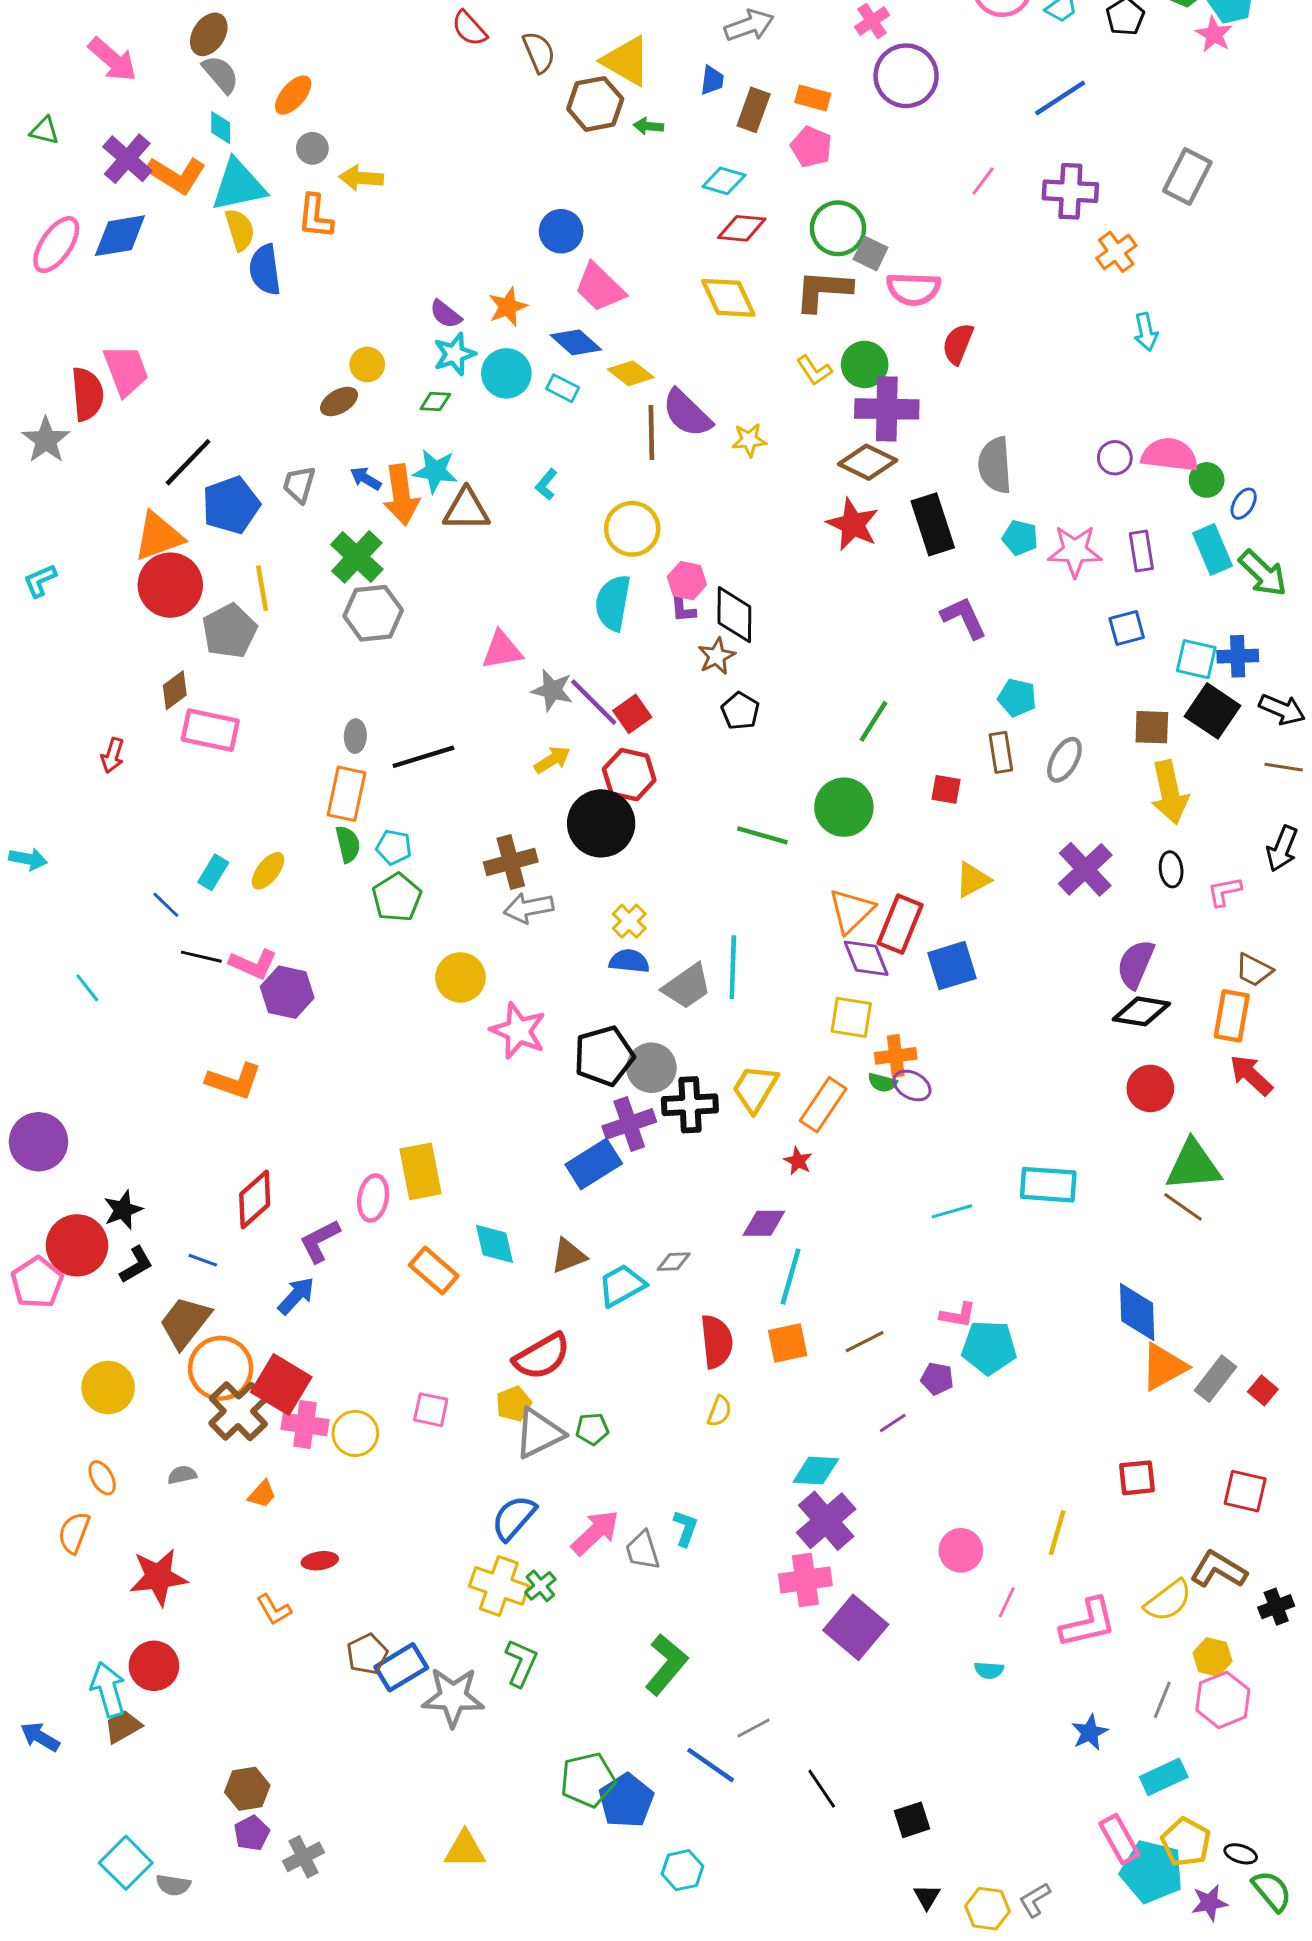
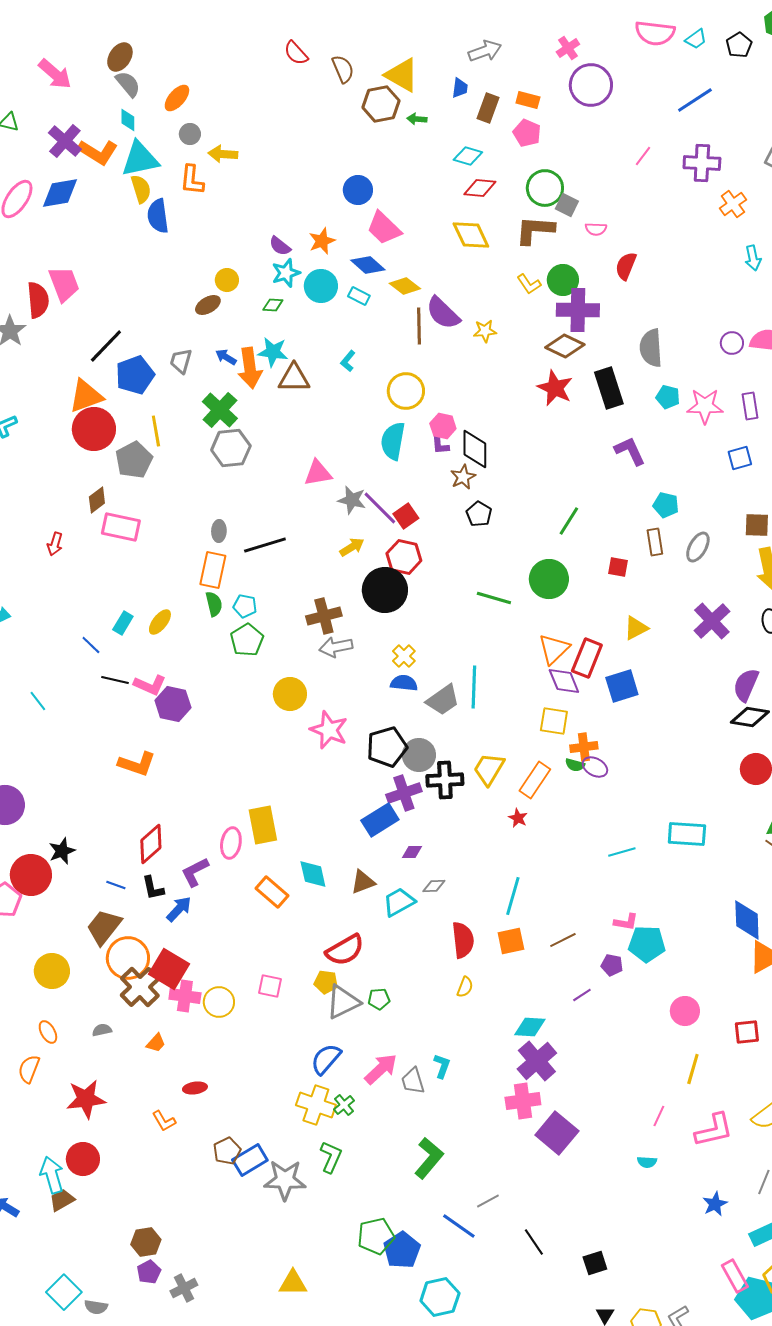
pink semicircle: (913, 289) -> (596, 229), size x0.6
purple diamond: (764, 1223) -> (412, 852), moved, size x0.7
black L-shape: (136, 1265) -> (153, 888), moved, turned 108
yellow pentagon: (514, 1404) -> (326, 982), turned 30
pink circle: (961, 1550) -> (685, 1011), moved
cyan hexagon: (683, 1870) -> (440, 1297), size x1.4

